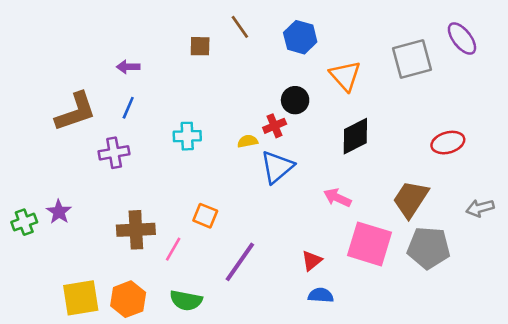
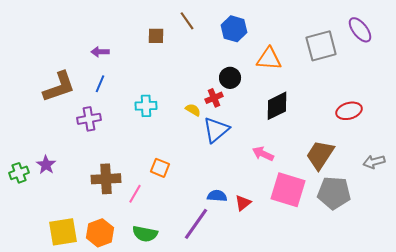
orange triangle: (345, 76) -> (269, 59), turned -44
yellow semicircle: (248, 141) -> (193, 110), turned 42
purple line: (240, 262) -> (196, 224), moved
blue semicircle: (321, 295) -> (217, 196), moved

